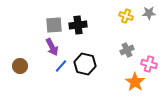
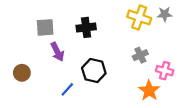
yellow cross: (126, 16) -> (139, 17), size x1.5
gray square: (54, 25) -> (45, 27), moved
blue line: (61, 66) -> (67, 89), moved

